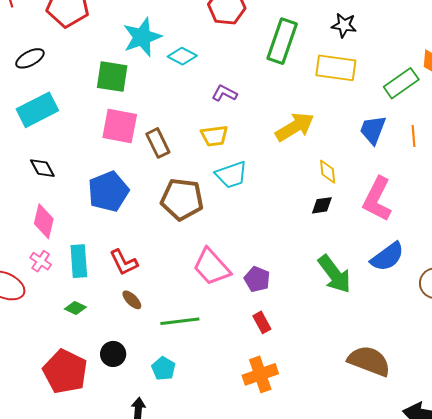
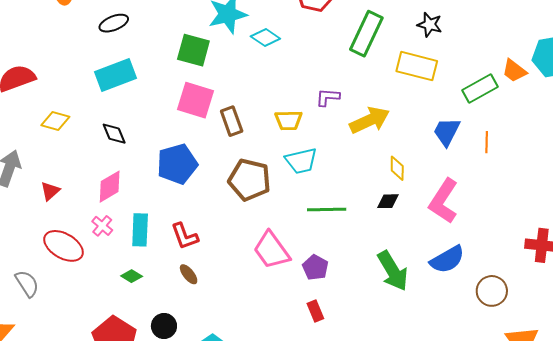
purple L-shape: (224, 93) -> (328, 97), moved, turned -30
pink diamond: (44, 221) -> (110, 187), turned 40
green line: (180, 321) -> (327, 210), moved

